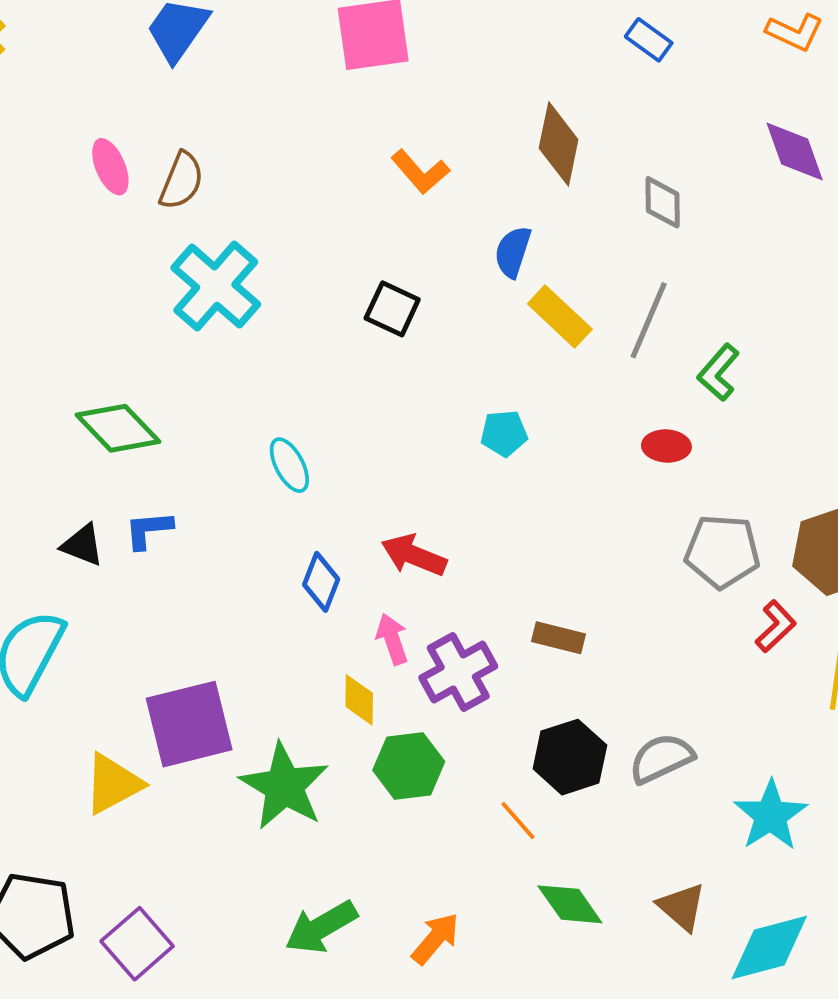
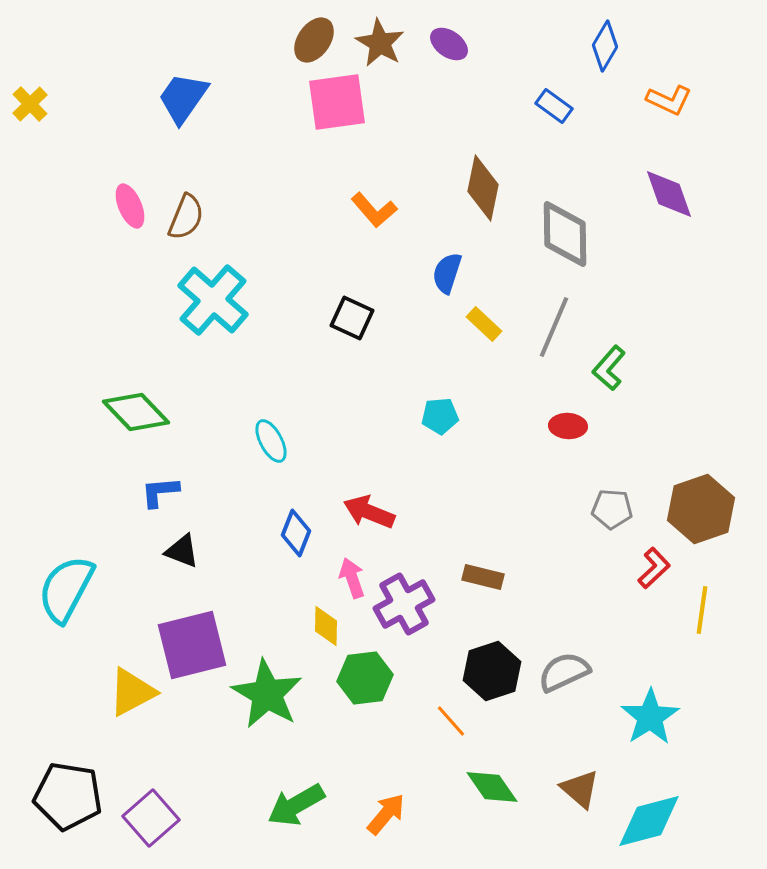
gray diamond: (663, 202) -> (565, 234), size x1.6
yellow rectangle: (560, 317) -> (484, 324), size x0.7
black triangle: (82, 545) -> (182, 551), moved
gray pentagon: (722, 551) -> (612, 509), size x0.7

